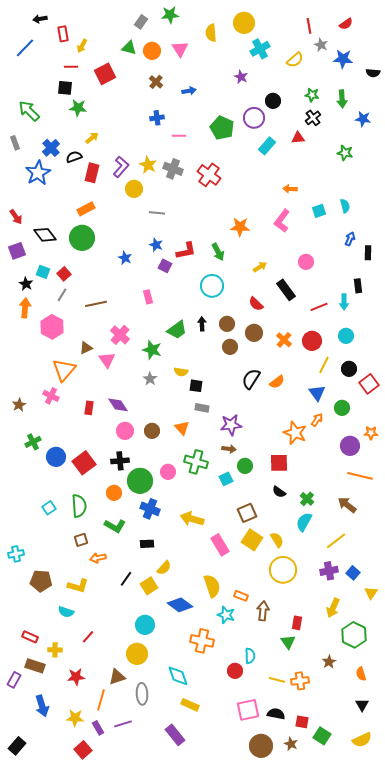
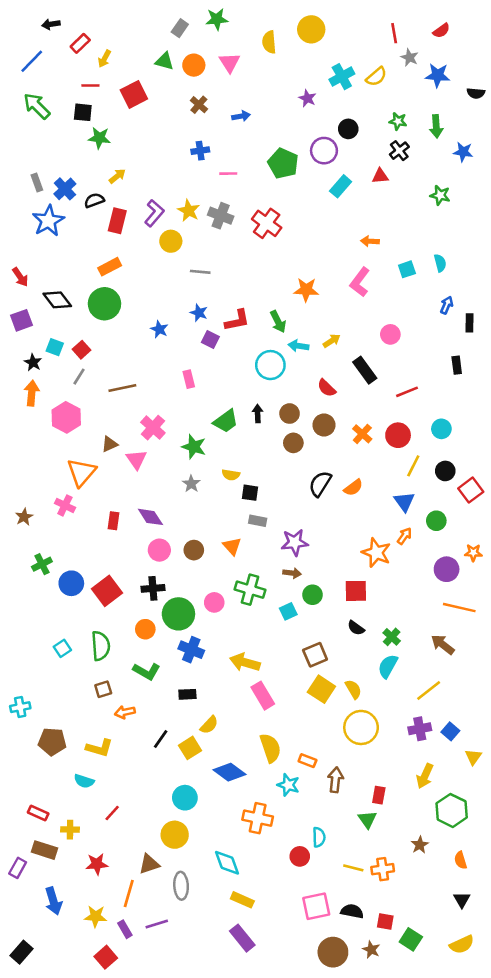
red rectangle: (63, 34) -> (80, 43), turned 56
cyan cross: (260, 49) -> (342, 77), moved
green arrow: (29, 111) -> (37, 106), moved
gray rectangle: (15, 143) -> (37, 183), moved
cyan arrow: (344, 302) -> (298, 346), moved, turned 98
pink rectangle: (220, 545) -> (263, 696), moved
purple rectangle: (175, 735) -> (242, 938), moved

